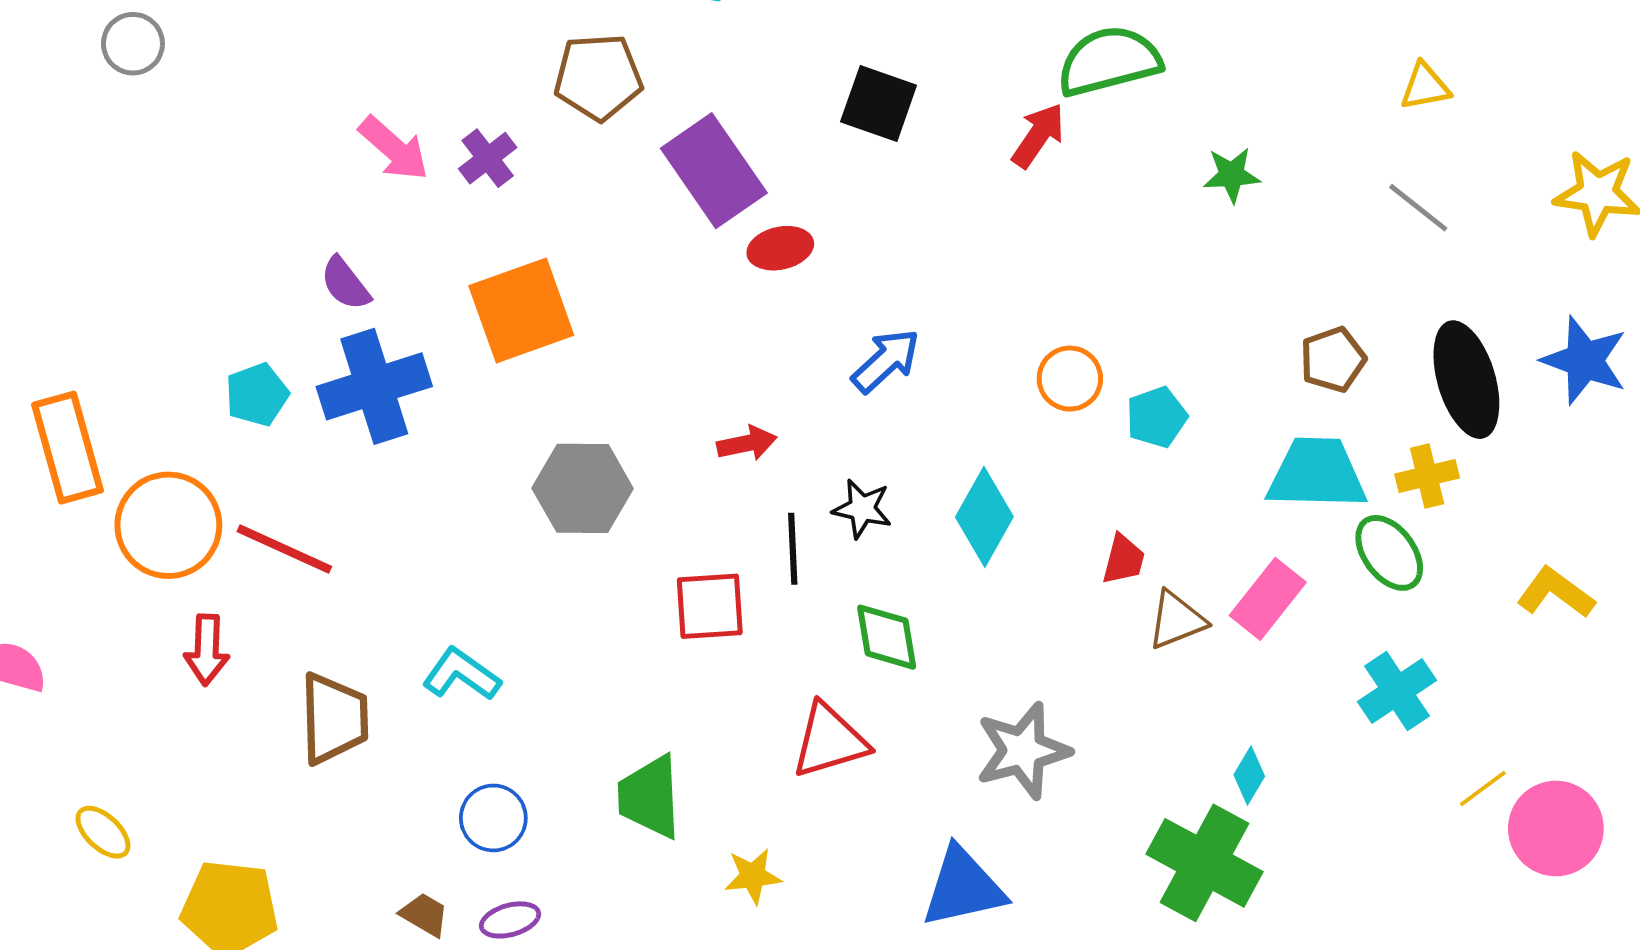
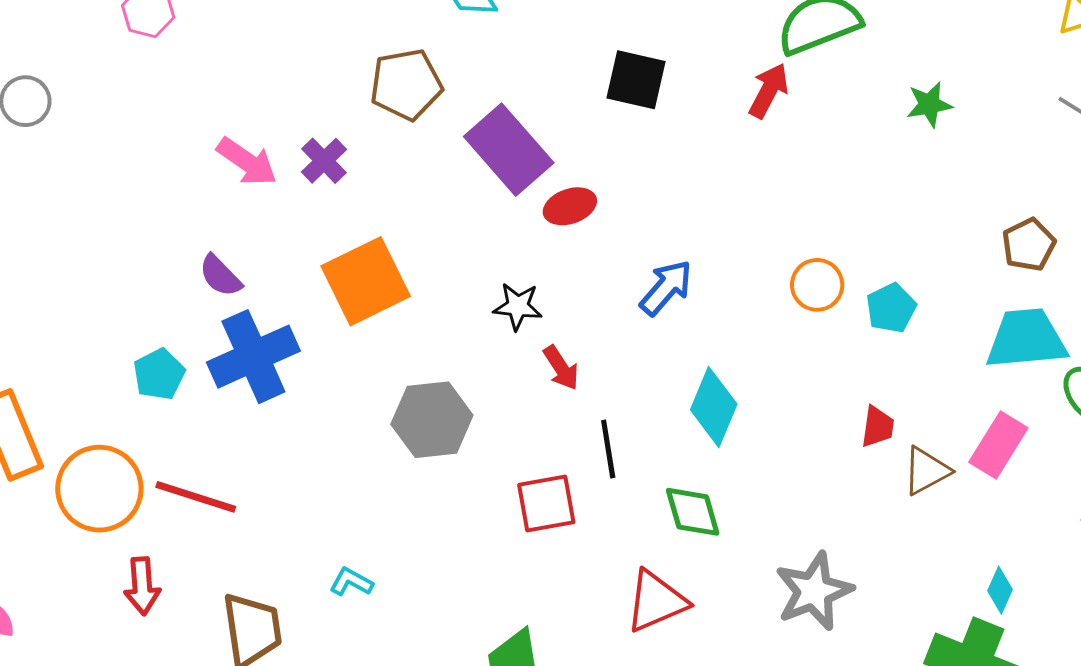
red arrow: (747, 443) -> (561, 368), turned 75
black star: (862, 509) -> (518, 306), moved
cyan diamond: (984, 517) -> (714, 407), moved
cyan L-shape: (461, 674) -> (351, 582), size x0.7

